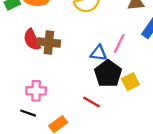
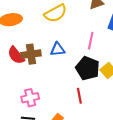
blue triangle: (99, 53) -> (58, 49), moved
red line: (91, 102) -> (79, 96), turned 63

